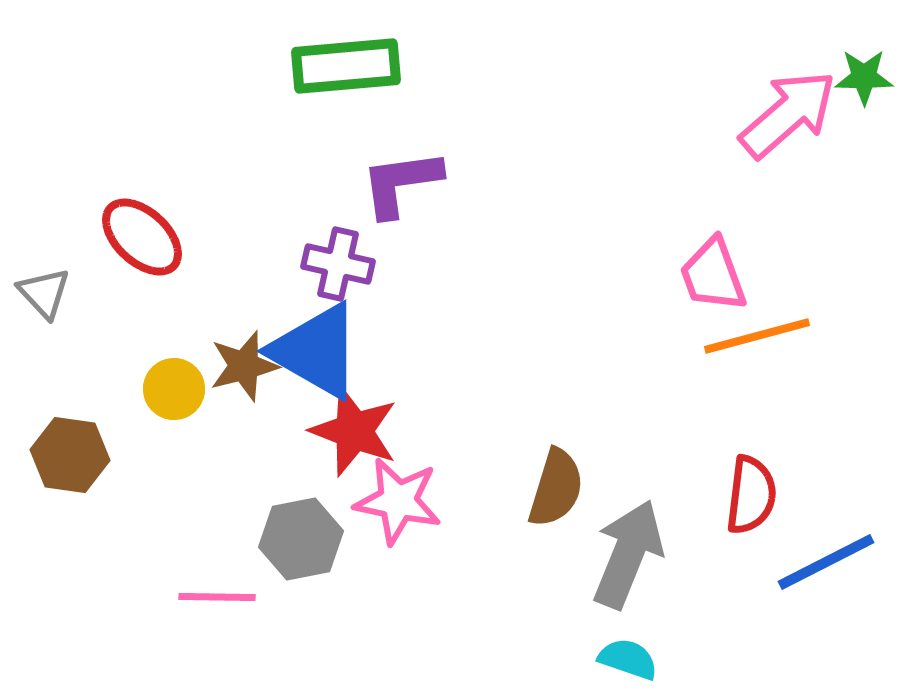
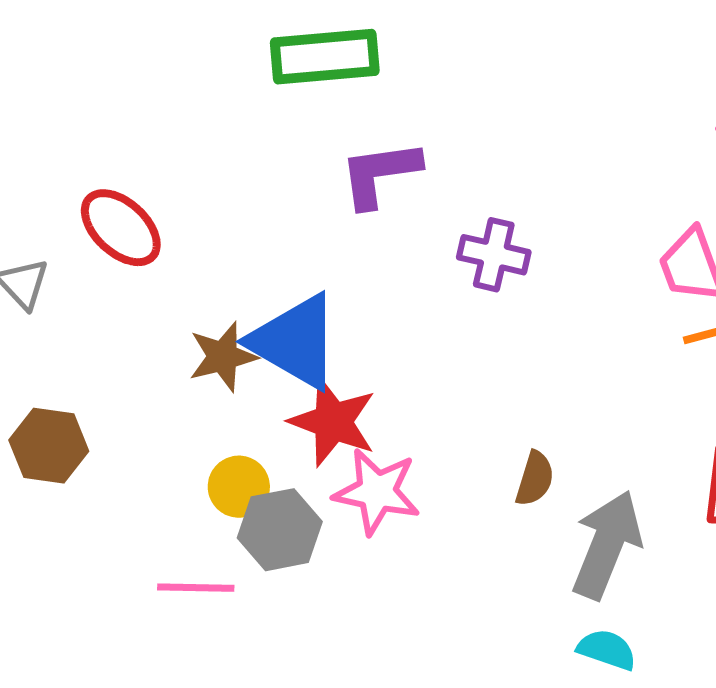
purple cross: (338, 264) -> (494, 255), moved
yellow circle: (174, 389) -> (239, 487), moved
brown semicircle: (556, 488) -> (535, 479), size x0.7

